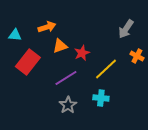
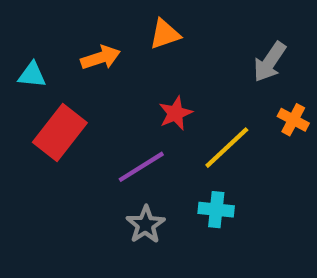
orange triangle: (60, 46) -> (165, 34), moved

